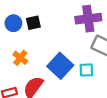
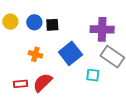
orange cross: (20, 58) -> (35, 54), turned -32
blue square: (60, 66) -> (70, 53), moved

